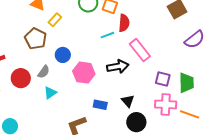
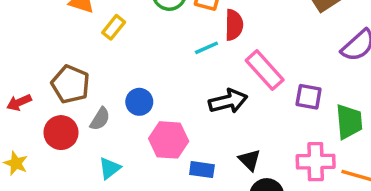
brown pentagon: (36, 39) -> (70, 84), moved
blue circle: (63, 55) -> (139, 102), moved
pink hexagon: (84, 73) -> (169, 140), moved
purple square: (163, 79) -> (309, 97), moved
cyan triangle: (50, 93) -> (110, 168), moved

